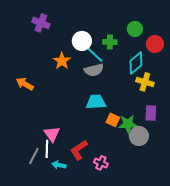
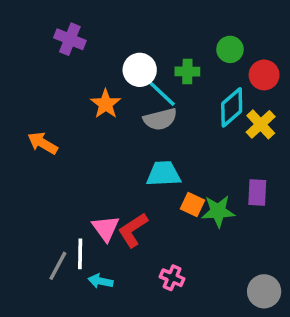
yellow cross: (145, 82) -> (261, 124), moved, turned 30
pink triangle: (52, 134) -> (106, 228), moved
gray circle: (139, 136) -> (264, 291), moved
red L-shape: (79, 150) -> (133, 230), moved

